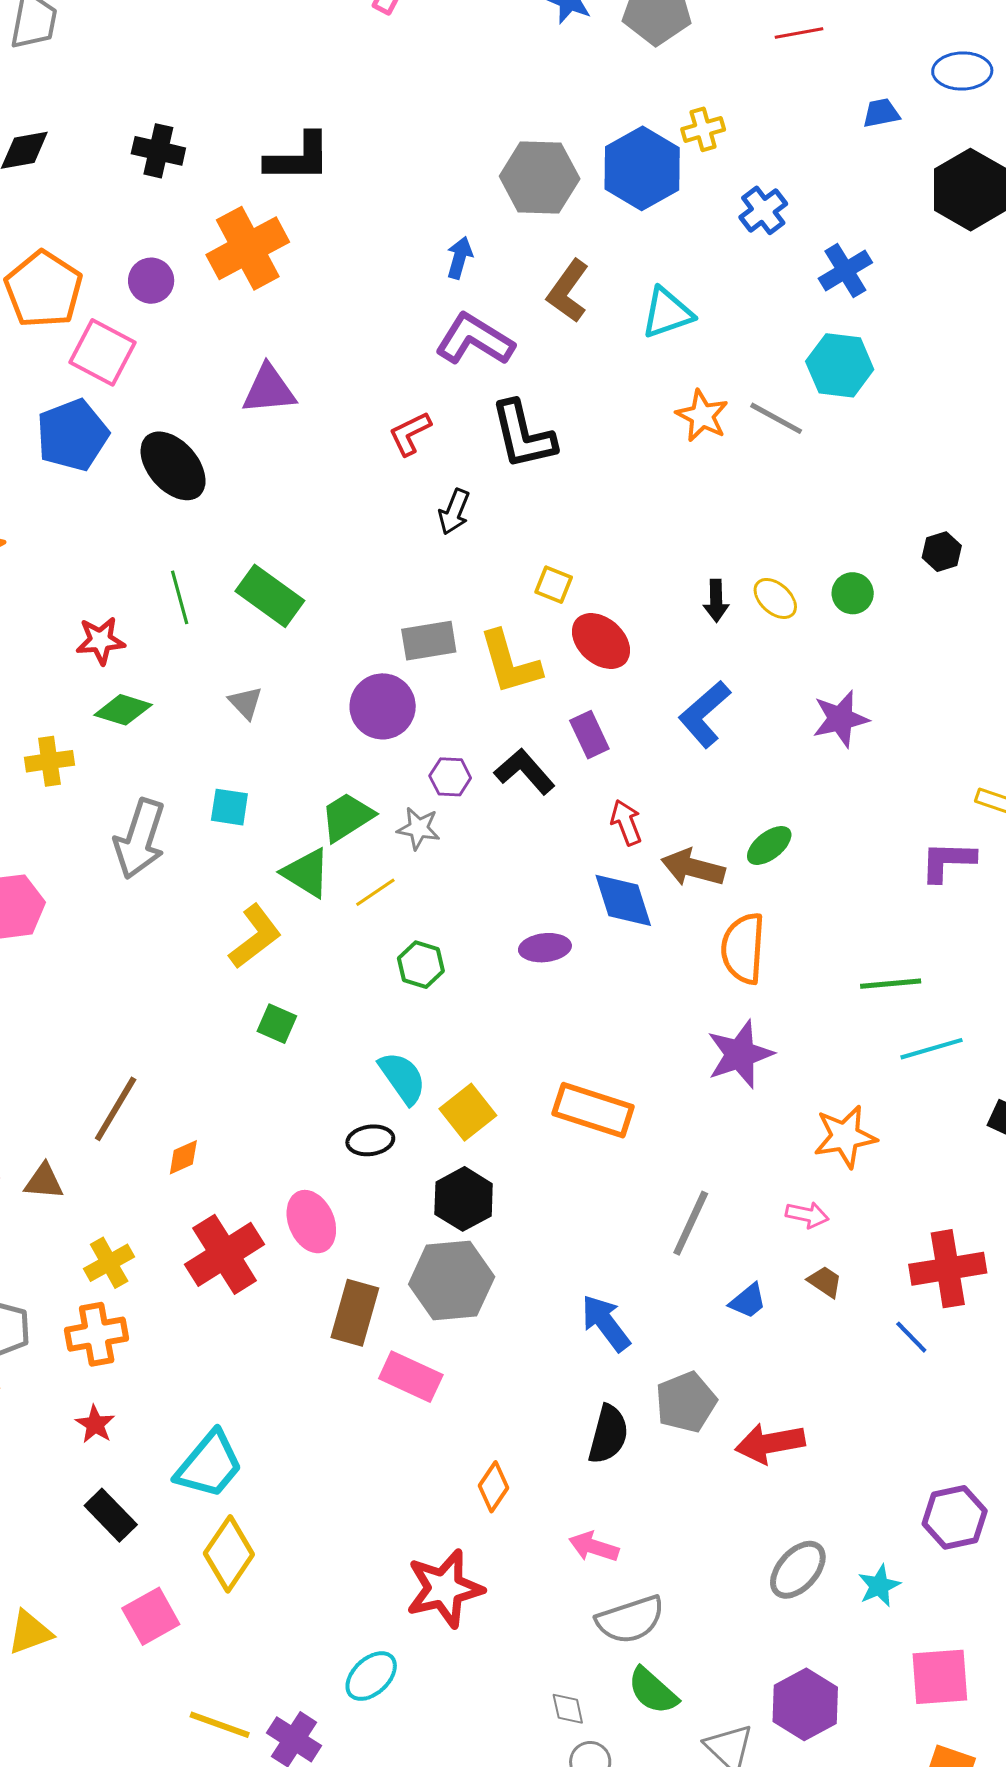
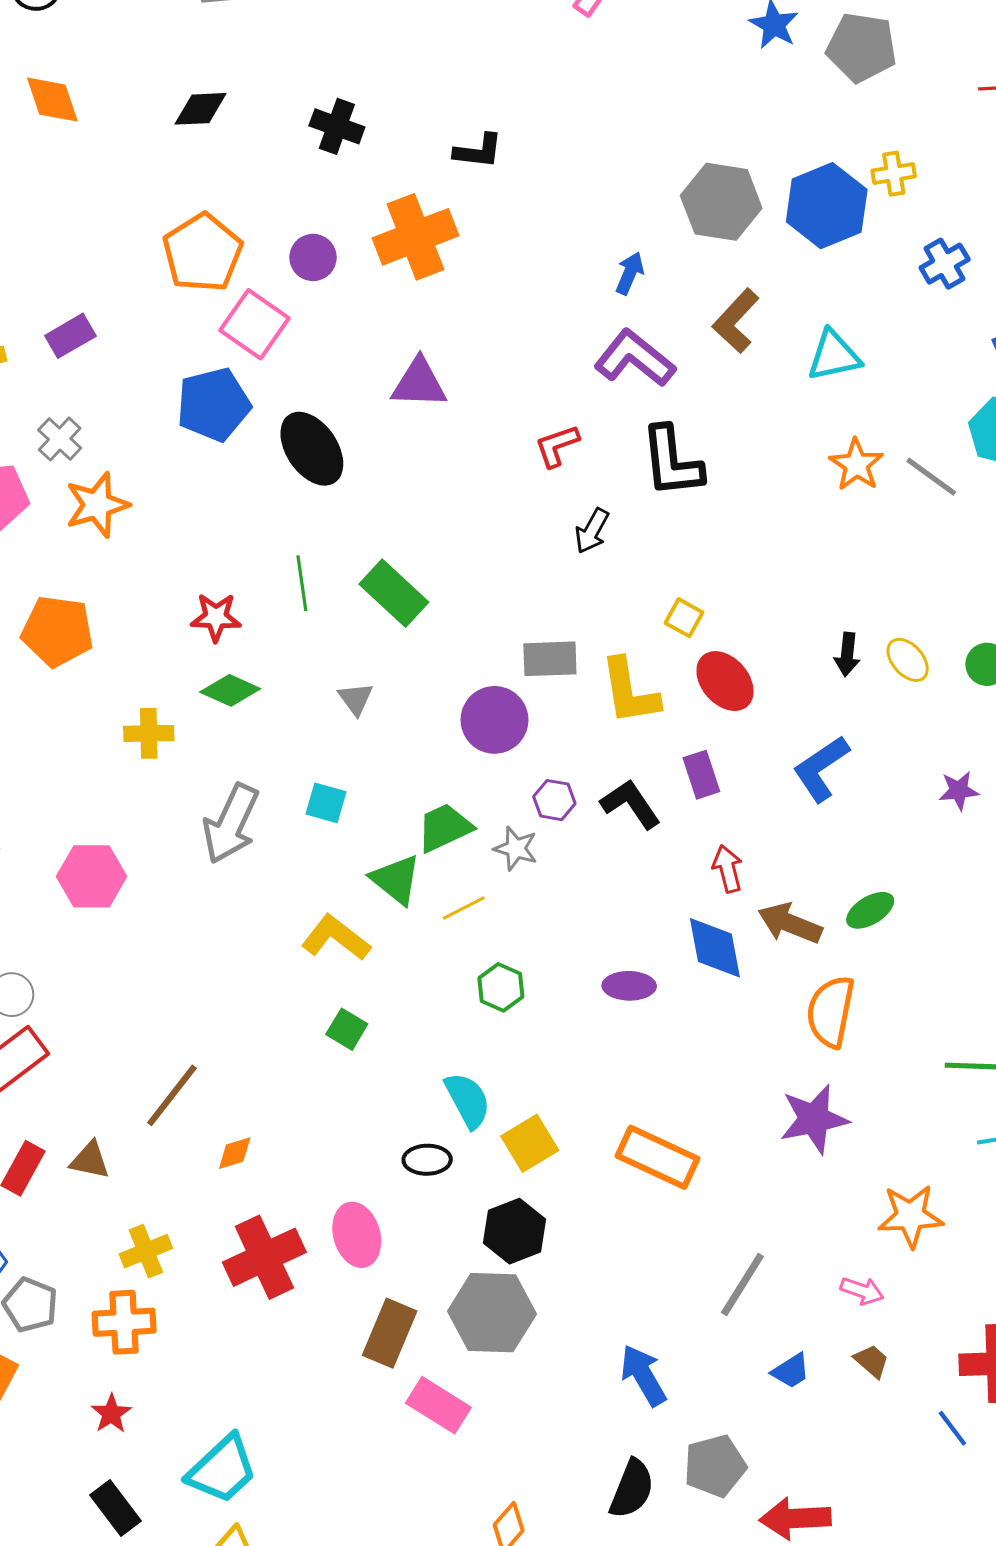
black L-shape: (298, 158) -> (478, 151), size x0.7
purple star: (840, 719) -> (959, 791), size x0.7
yellow L-shape: (255, 936) -> (336, 938), turned -112

